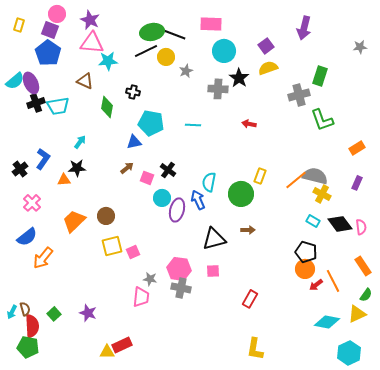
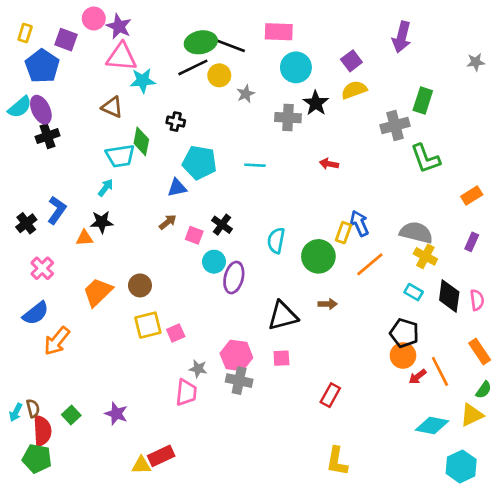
pink circle: (57, 14) -> (94, 18), moved
blue pentagon: (48, 53) -> (42, 66), moved
cyan trapezoid: (58, 106) -> (120, 156), moved
orange line: (296, 180) -> (370, 264), moved
blue arrow: (198, 200) -> (359, 223), moved
black diamond: (340, 224) -> (449, 296), turned 45

